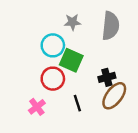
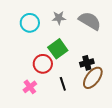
gray semicircle: (111, 26) -> (90, 21), turned -65
cyan circle: (53, 45) -> (30, 23), moved
green square: (71, 60) -> (58, 49), turned 30

